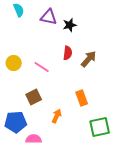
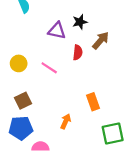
purple triangle: (49, 17) -> (57, 31), moved
brown arrow: (89, 59) -> (101, 41), moved
brown square: (34, 97) -> (23, 101), moved

